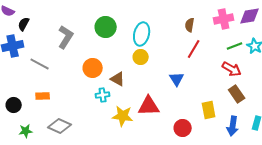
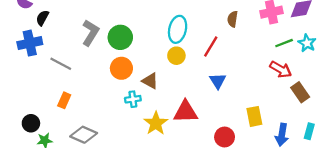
green circle: (106, 27) -> (120, 37), moved
red line: (194, 49) -> (211, 47), moved
brown rectangle: (237, 94) -> (300, 92), moved
orange rectangle: (43, 96) -> (64, 100), turned -64
black circle: (14, 105) -> (31, 123), moved
yellow star: (123, 116) -> (156, 123), turned 30

